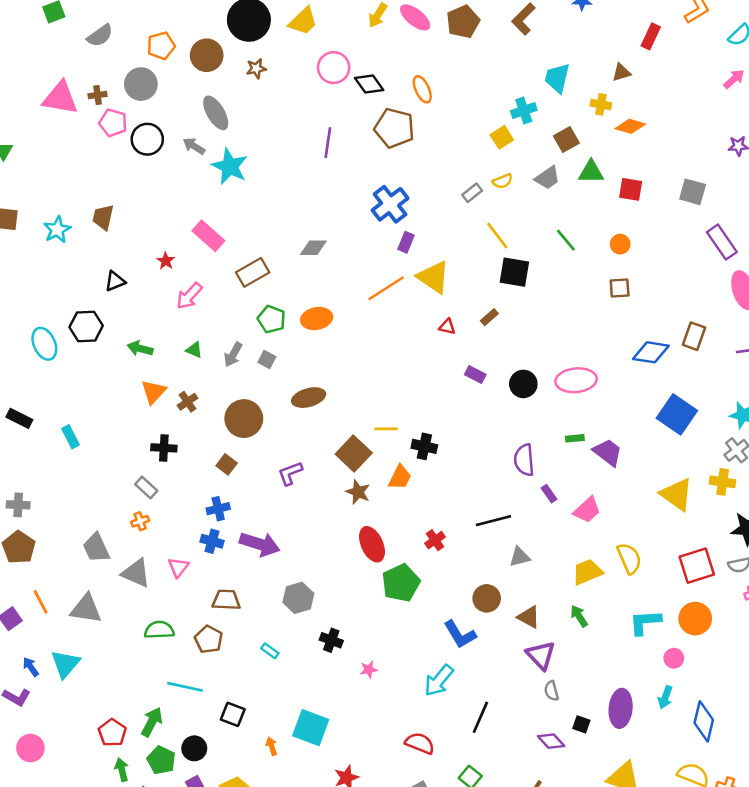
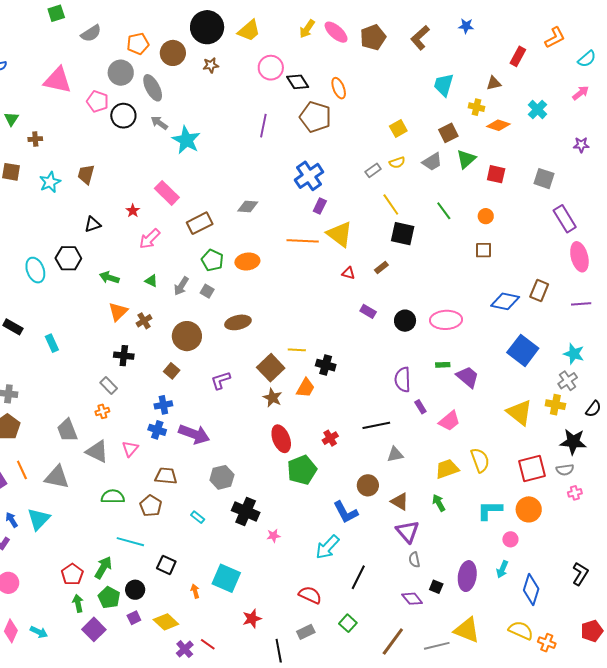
brown cross: (98, 95) -> (35, 139), moved
cyan cross: (524, 110) -> (537, 110), moved, turned -30
gray ellipse: (216, 113) -> (153, 88), moved
green triangle: (591, 172) -> (466, 159), turned -45
orange line: (386, 288) -> (303, 241), turned 32
black cross: (331, 640) -> (246, 511), size x1.5

